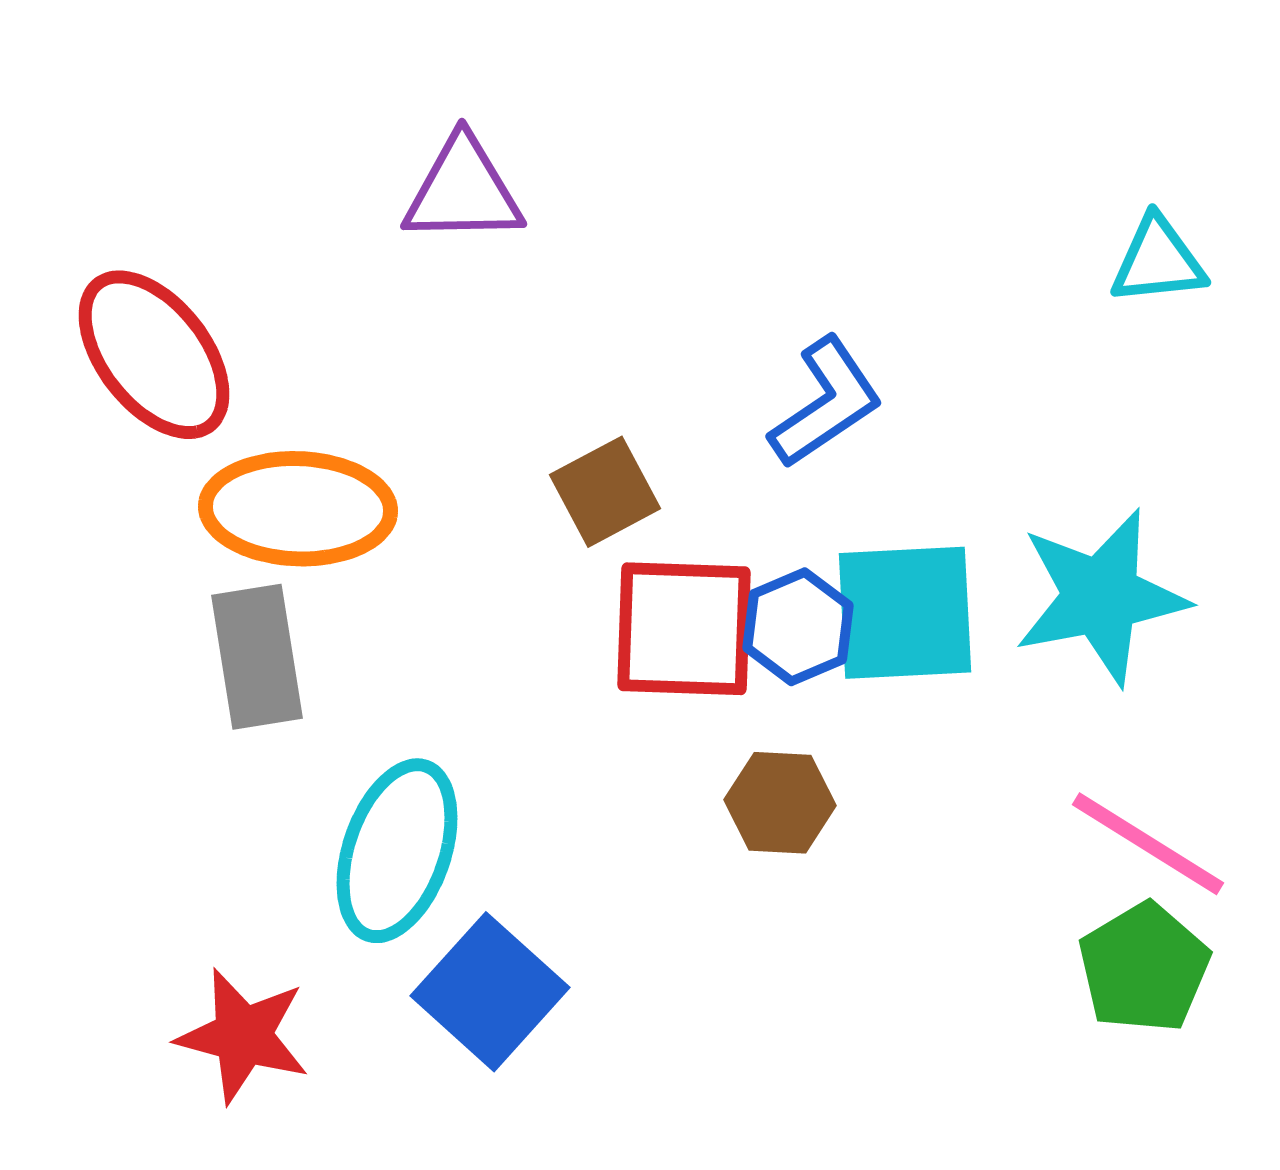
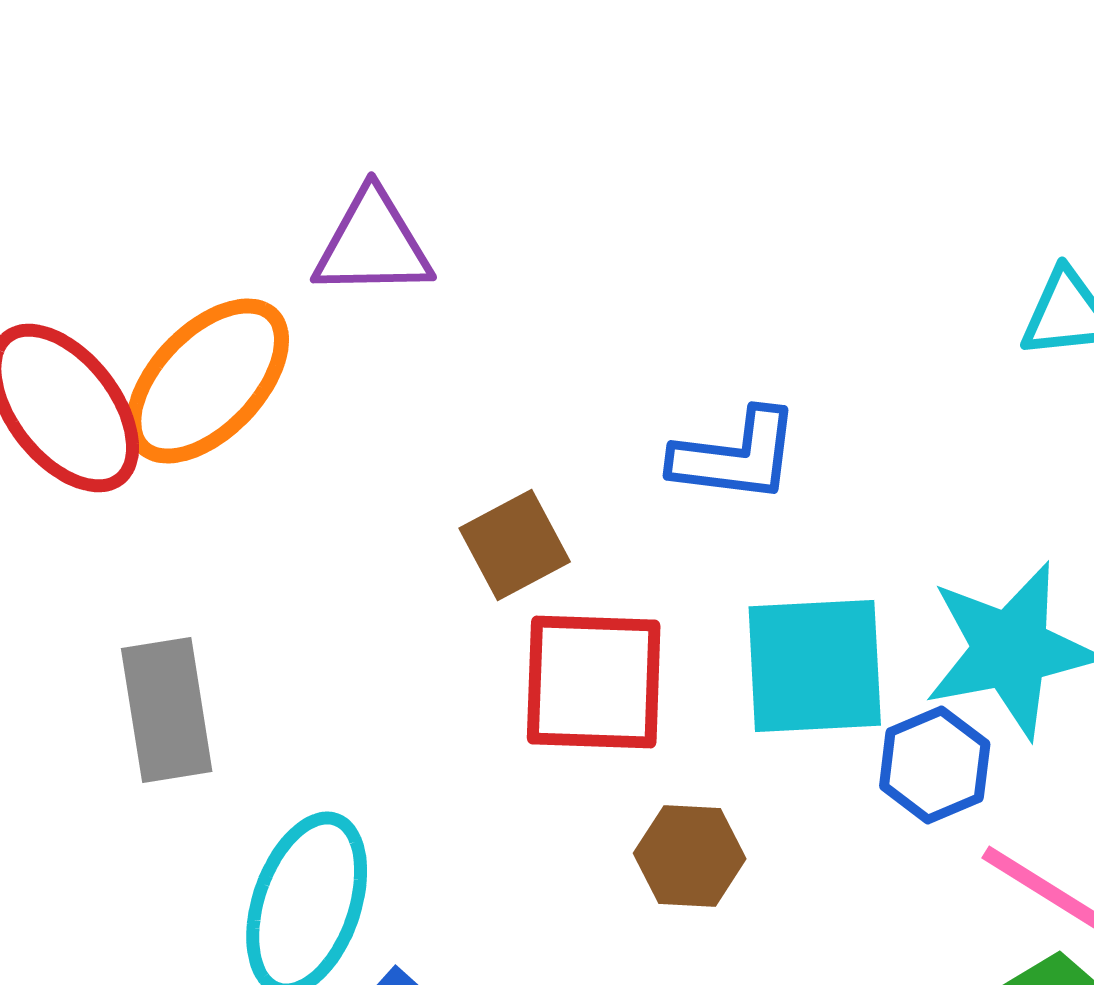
blue L-shape: (826, 403) -> (736, 456), turned 41
orange ellipse: (298, 509) -> (208, 381), moved, turned -48
blue hexagon: (798, 627) -> (935, 765), moved

